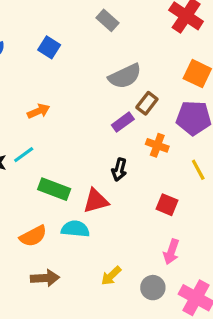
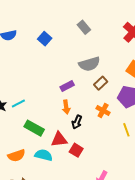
orange arrow: (39, 111) -> (66, 107), moved, turned 96
purple rectangle: (123, 122) -> (67, 86), moved
red square: (167, 205) -> (76, 150), moved

